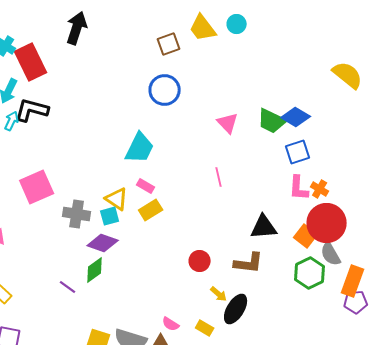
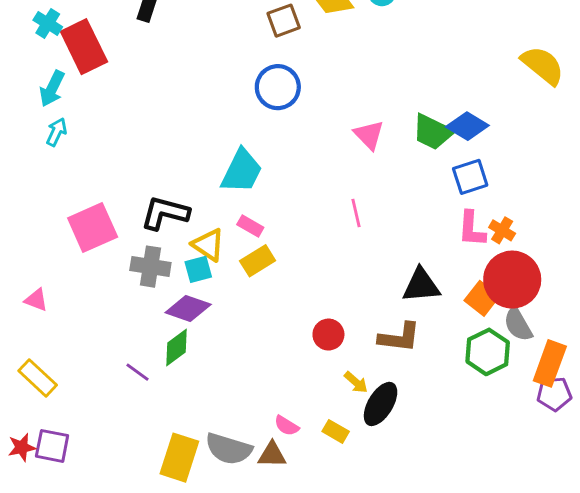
black L-shape: (32, 110) -> (165, 213), moved

